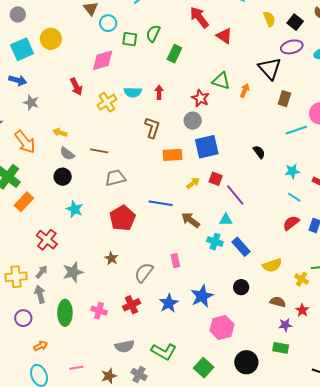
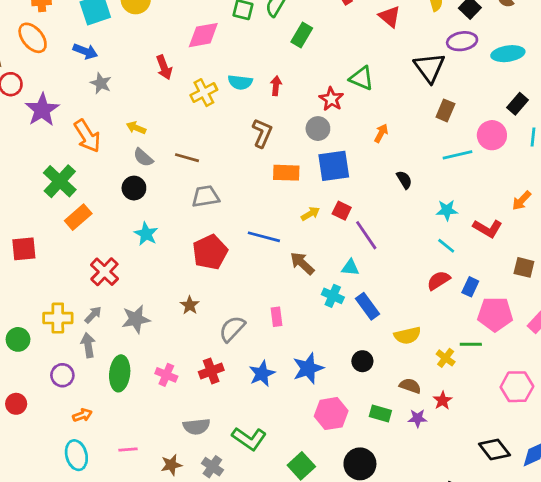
red triangle: (224, 36) -> (390, 16), moved
orange arrow: (245, 90) -> (381, 133), moved
green rectangle: (281, 348) -> (380, 414), moved

